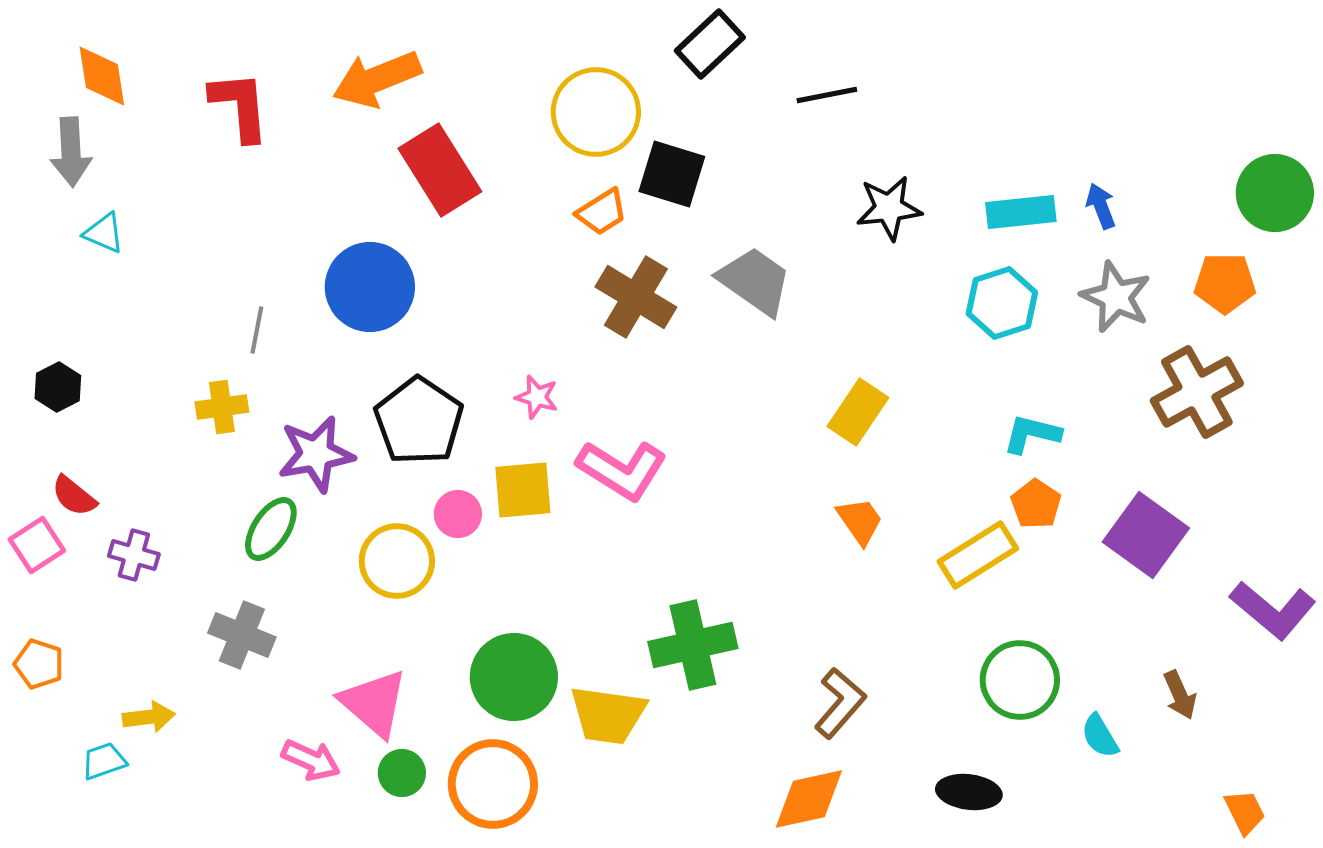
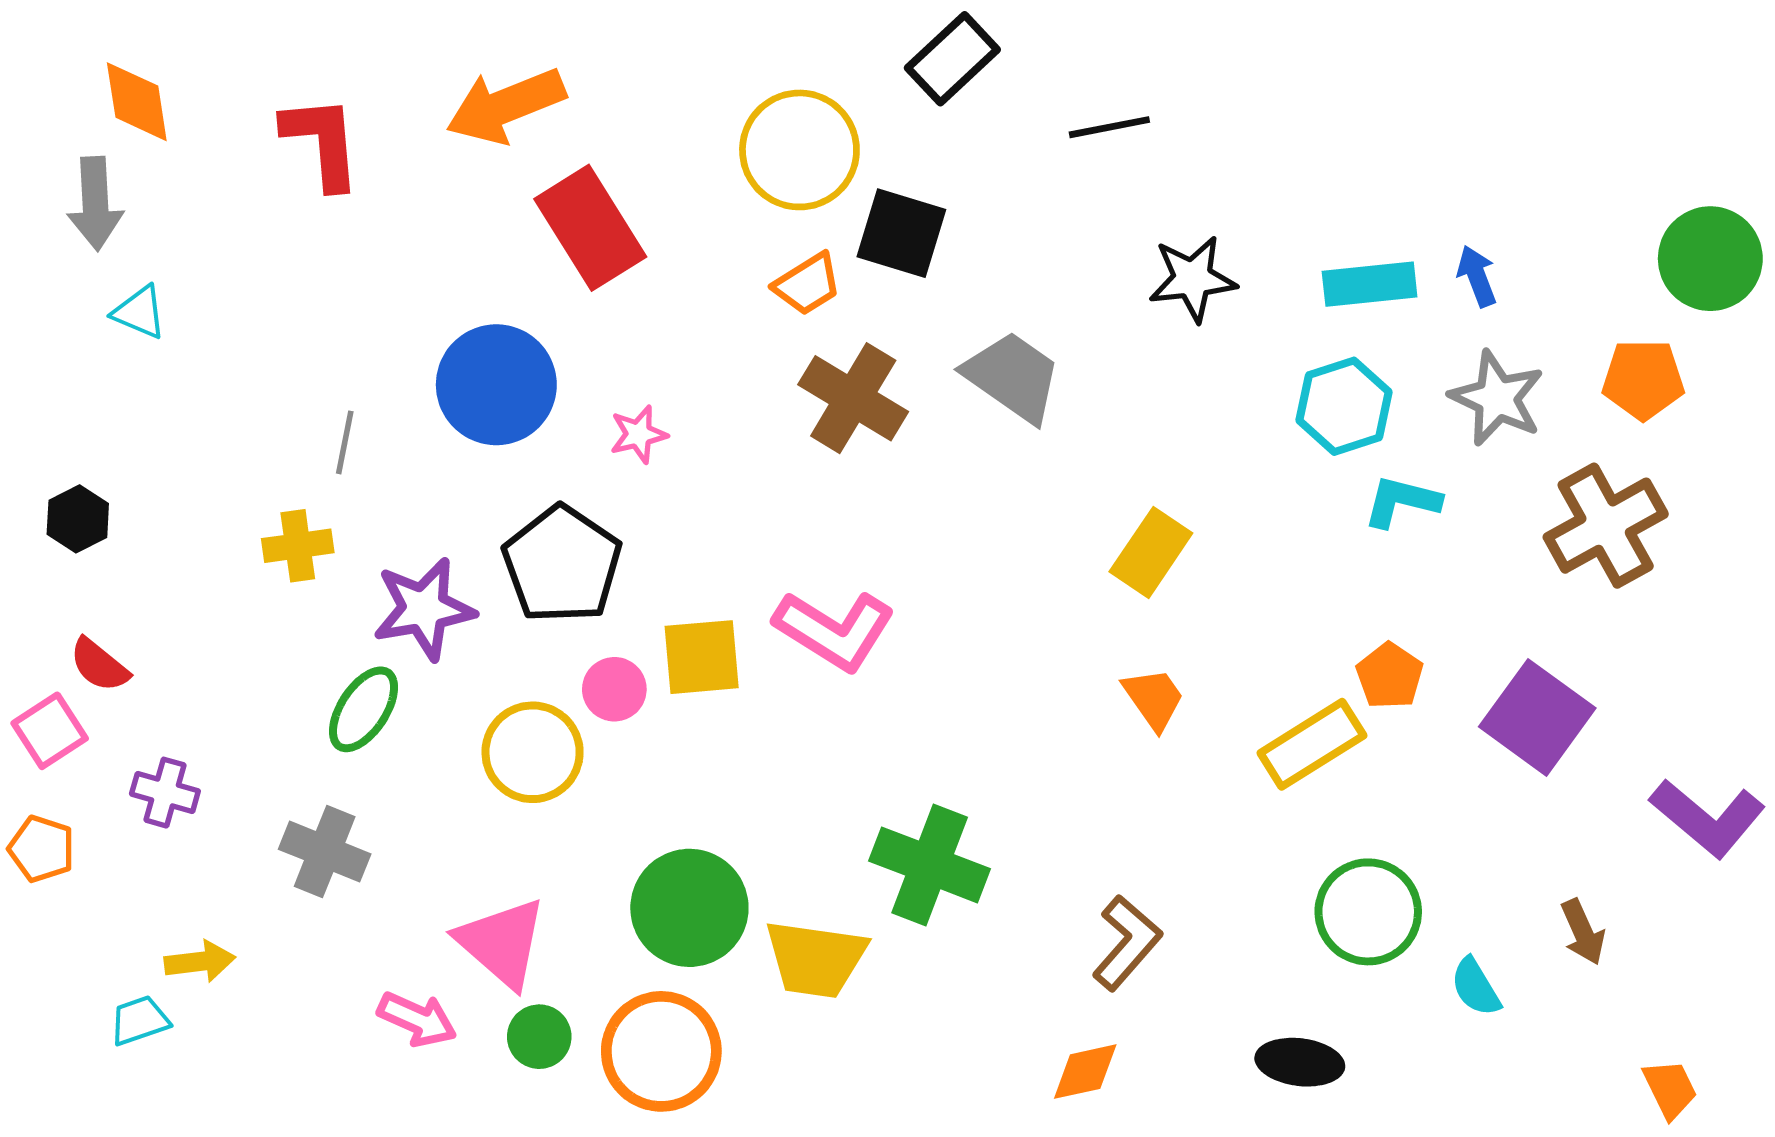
pink star: (537, 397) -> (639, 434), moved, turned -30
cyan L-shape: (1032, 434) -> (1402, 501), moved
purple cross: (134, 555) -> (165, 793), moved
green cross: (693, 645) -> (930, 865), turned 34
orange pentagon: (39, 664) -> (42, 849), moved
orange diamond: (809, 799) -> (1085, 1072), size x0.7

